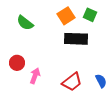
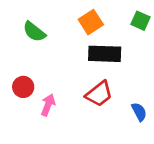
green square: (90, 15) -> (140, 21), moved
red trapezoid: (72, 82) -> (99, 94), moved

